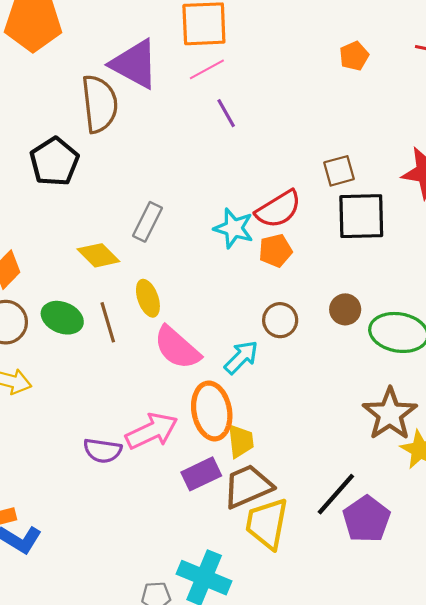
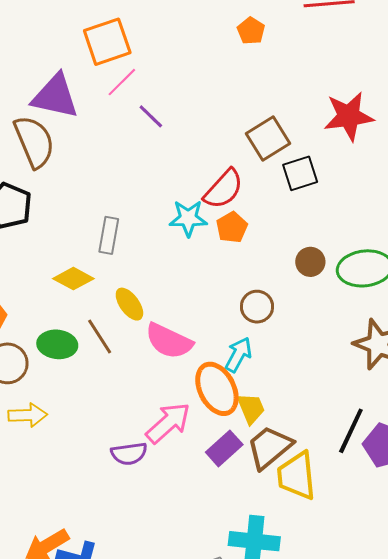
brown square: (339, 171) -> (268, 138), size x1.4
black square: (361, 216) -> (300, 173), size x0.7
brown circle: (280, 320) -> (257, 307), moved
cyan arrow: (241, 357) -> (238, 355), moved

